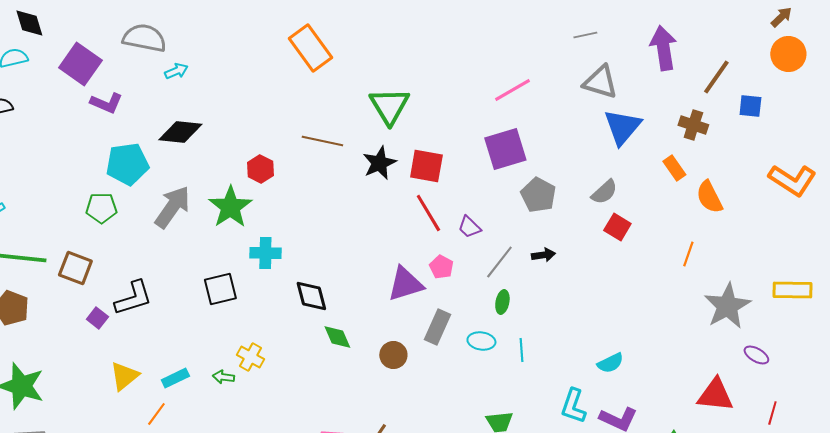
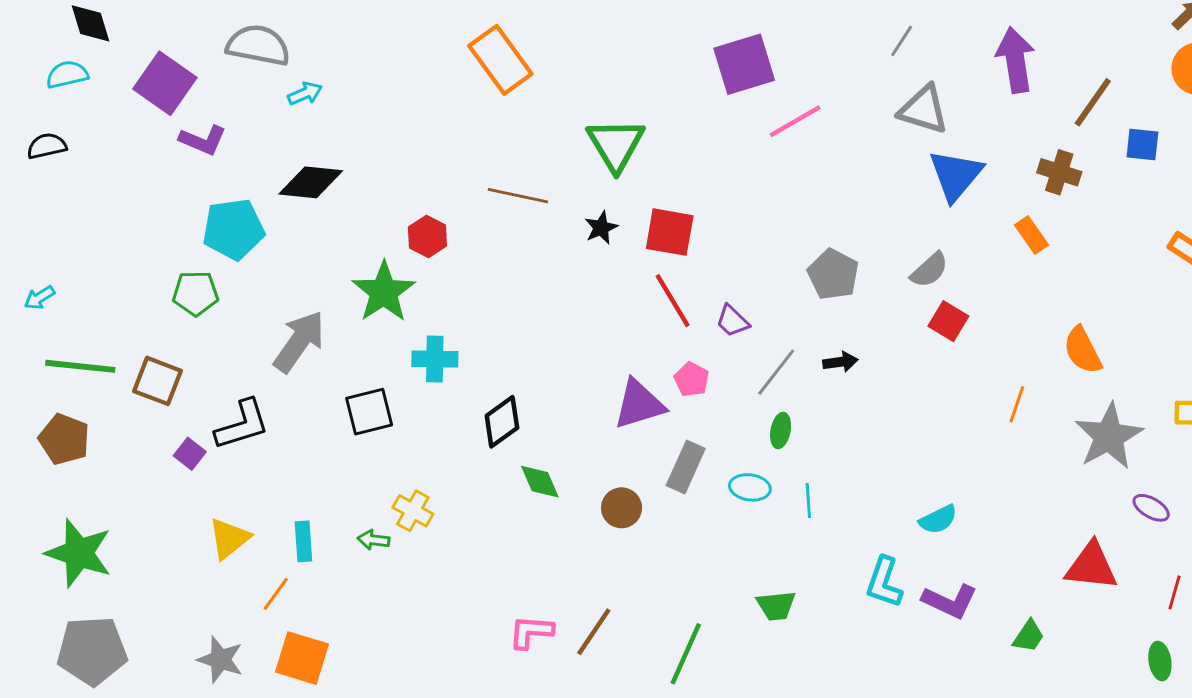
gray line: (585, 35) -> (902, 41), turned -45
purple square: (505, 149) -> (744, 64), moved
black star: (379, 163) -> (601, 228), size x0.7
orange semicircle: (709, 197) -> (1083, 350), moved
gray arrow: (172, 207) -> (299, 342), moved
orange line: (688, 254) -> (1017, 404), moved
black diamond: (311, 296) -> (502, 422), turned 69
cyan rectangle: (175, 378) -> (303, 541), turned -68

